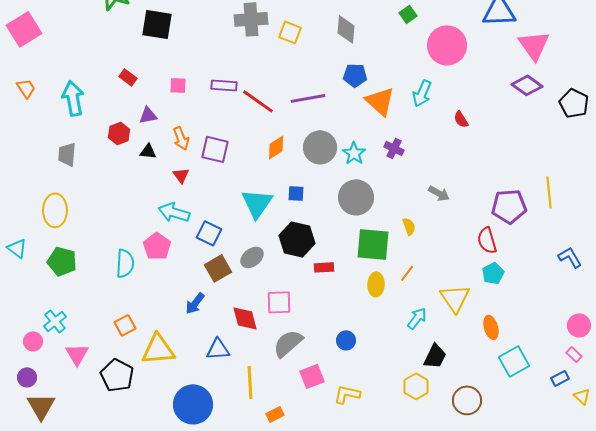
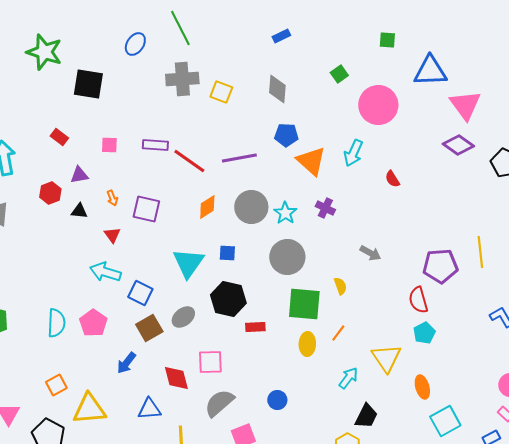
orange arrow: (181, 138) -> (112, 198), size x0.7
pink pentagon: (157, 246) -> (93, 323), moved

